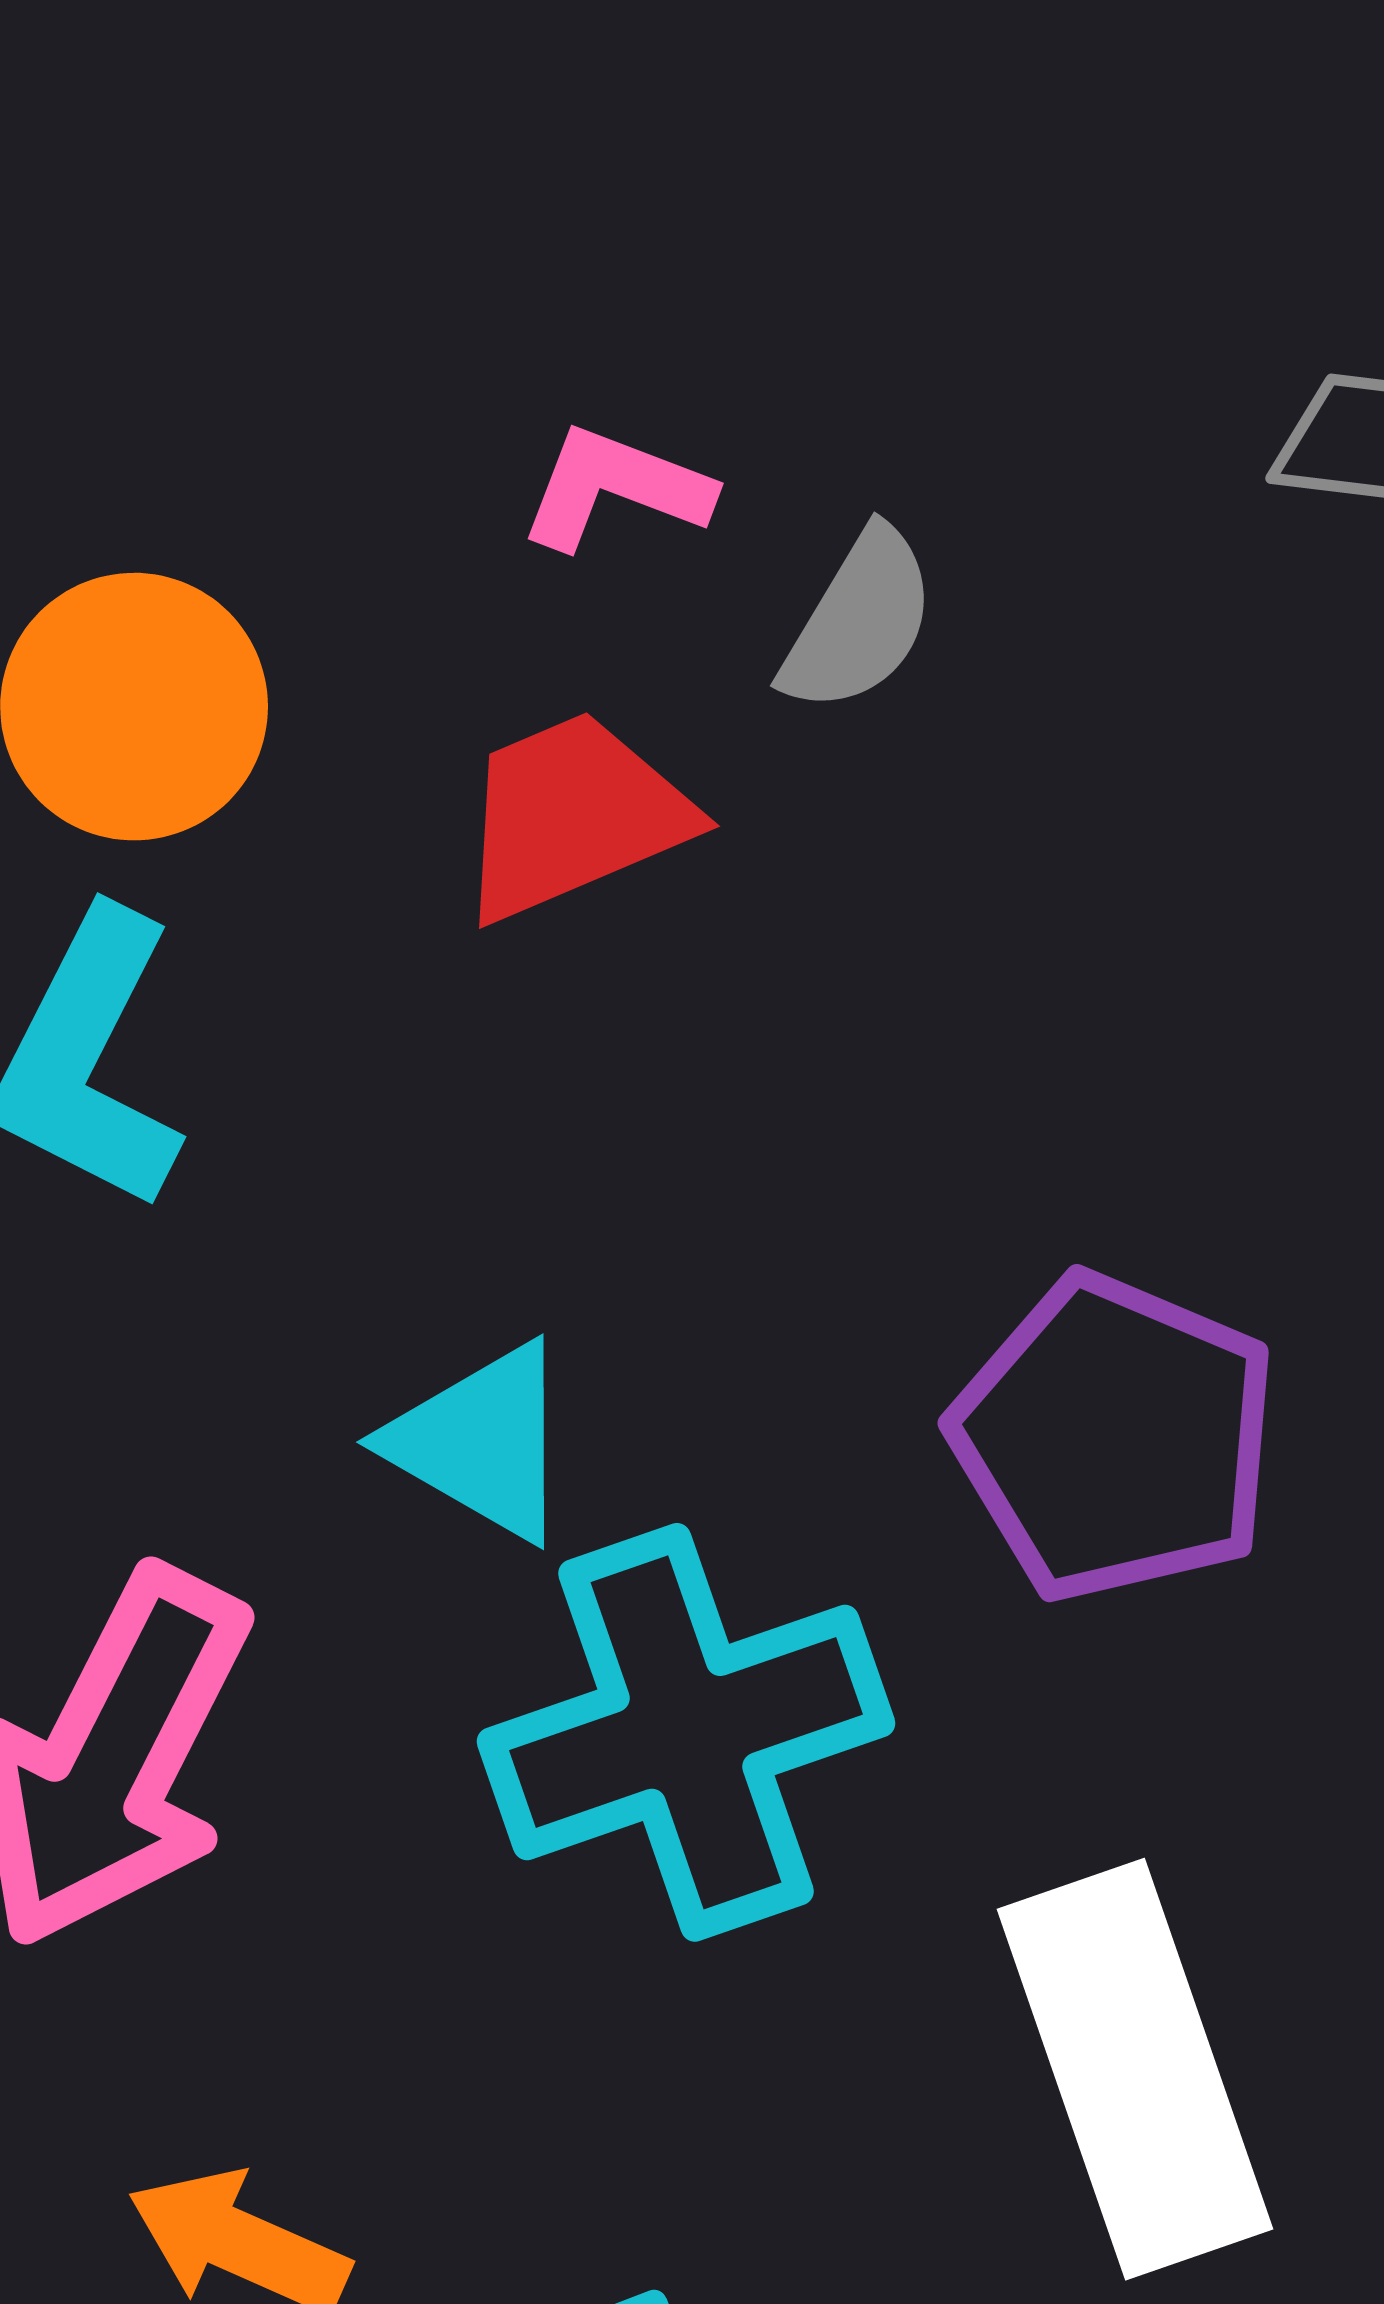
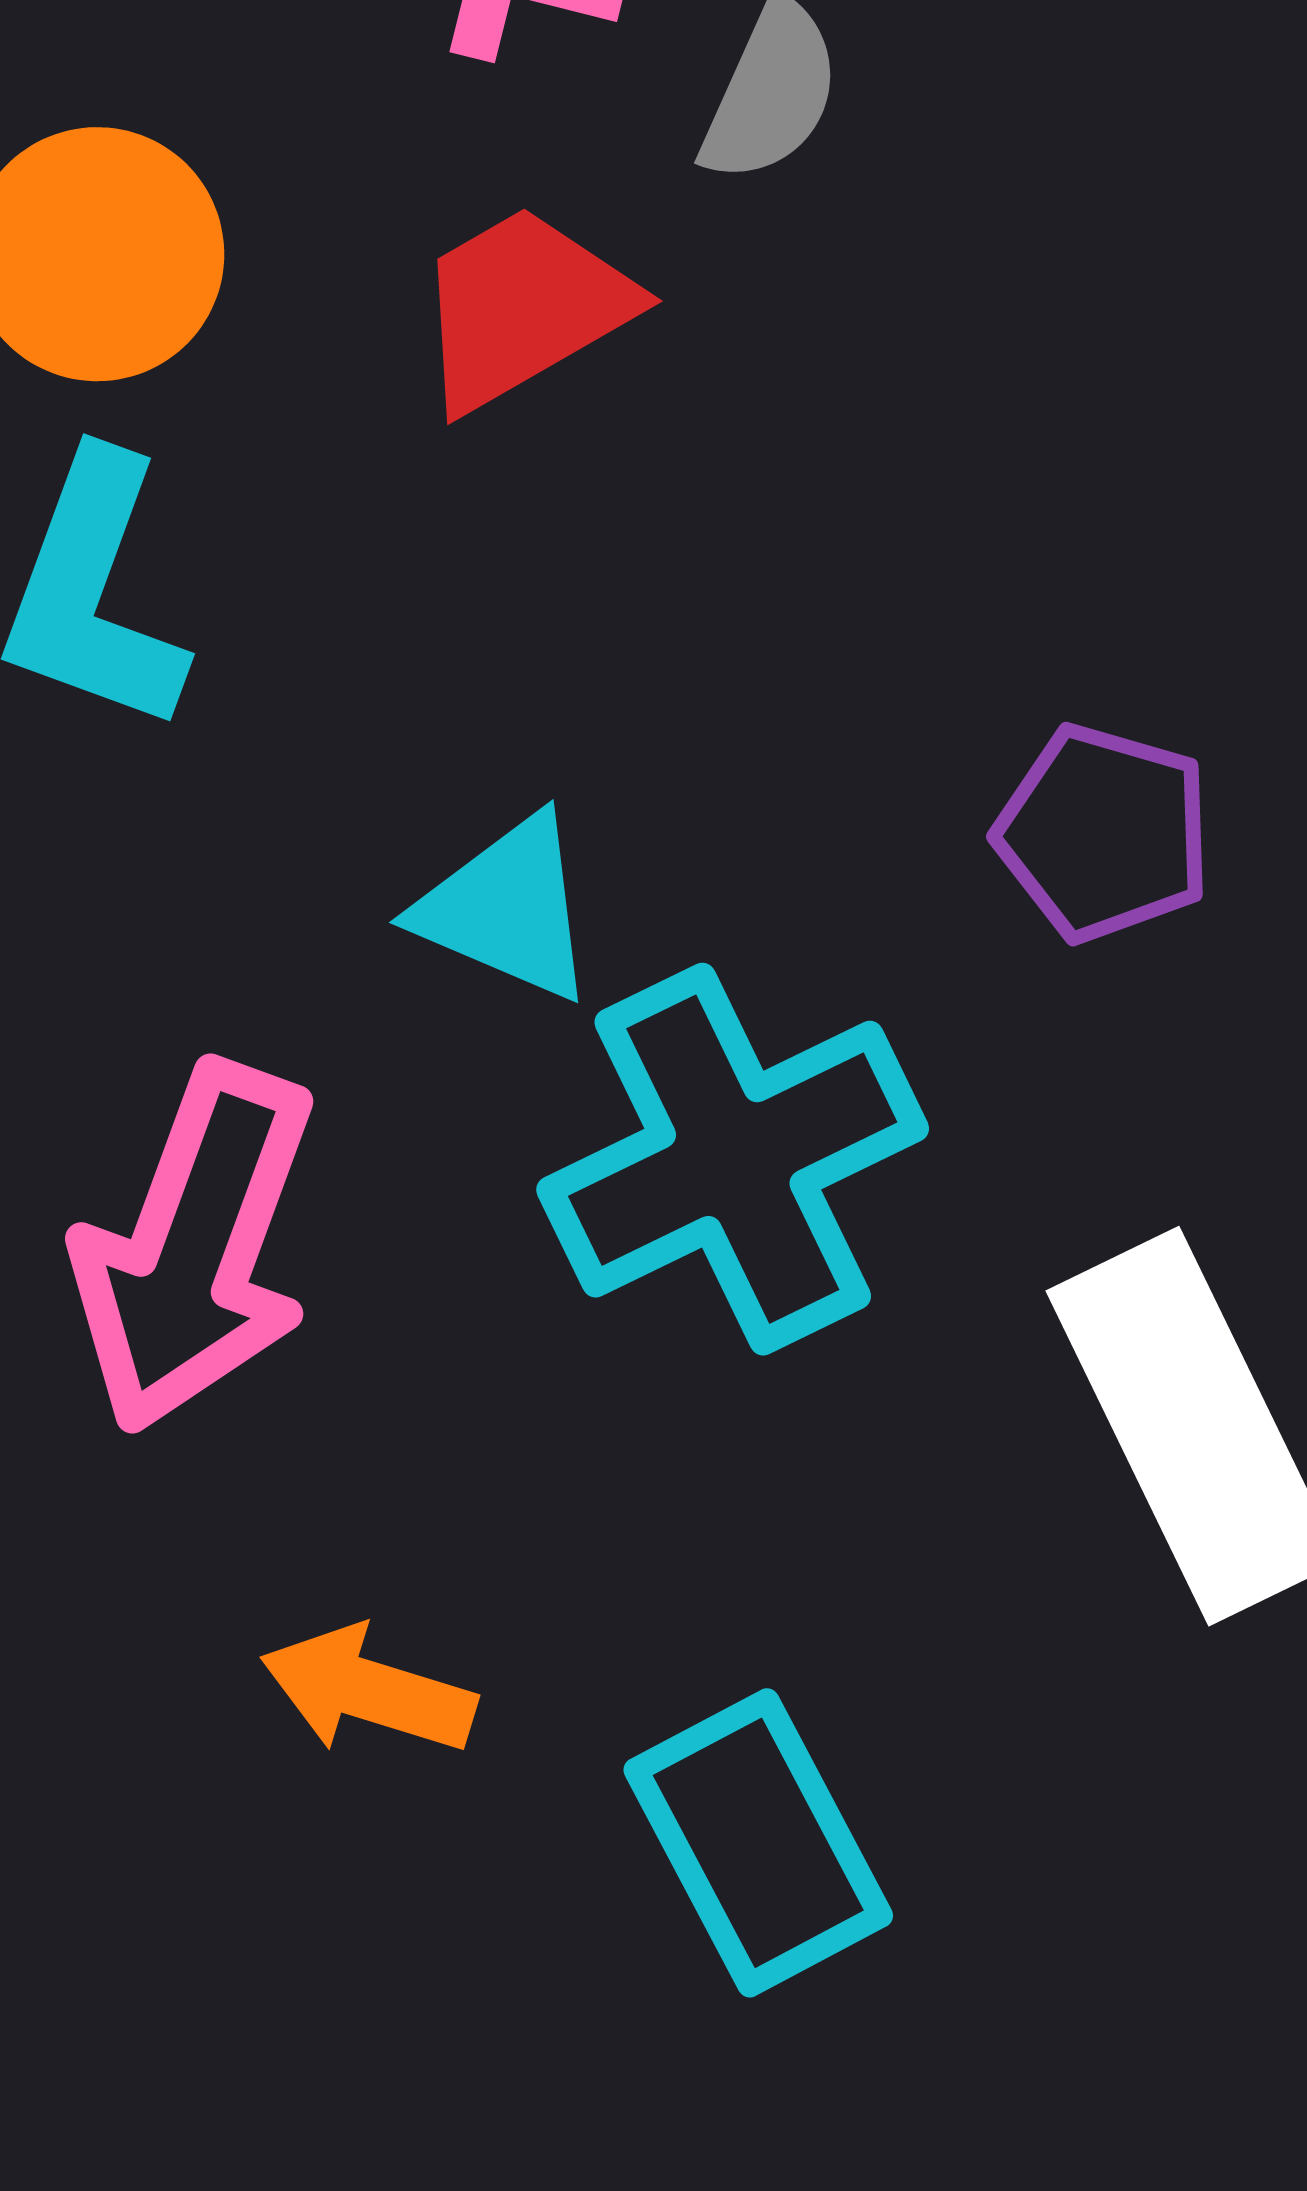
purple pentagon: (1115, 1438) -> (1104, 833), size x0.7

